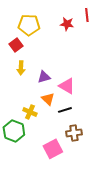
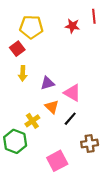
black line: (65, 110) -> (70, 119), turned -32
yellow cross: (30, 112) -> (32, 121), turned 32
brown cross: (74, 133) -> (90, 144), moved

